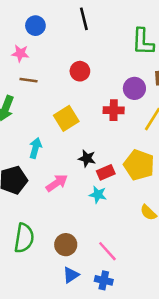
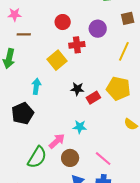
purple circle: (134, 88) -> (98, 29), moved
red cross: (114, 110) -> (77, 45), moved
pink arrow: (57, 183) -> (57, 141), moved
cyan star: (98, 195) -> (80, 127), moved
green semicircle: (24, 238) -> (37, 157), turned 30

